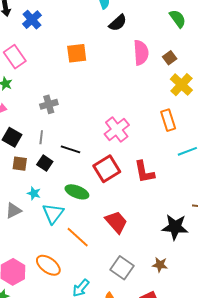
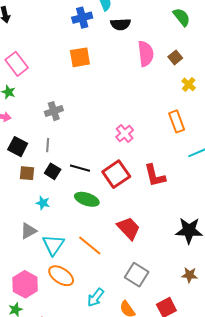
blue cross: (32, 20) -> (82, 18), moved, turned 30
black semicircle: (118, 23) -> (120, 24), turned 42
yellow cross: (181, 85) -> (189, 84), size x0.6
pink cross: (117, 129) -> (125, 133), size x0.7
black line: (71, 149) -> (80, 168), moved
gray triangle: (14, 211) -> (28, 231), moved
cyan triangle: (53, 213) -> (53, 245), moved
brown star: (160, 265) -> (189, 275), moved

